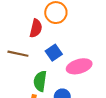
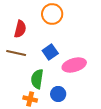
red semicircle: (36, 28) -> (20, 29), moved

